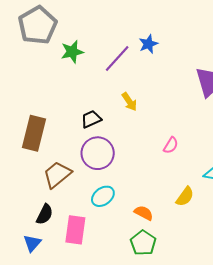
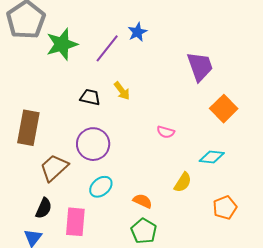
green star: (72, 52) -> (62, 44), size x1.4
black trapezoid: (91, 119) -> (90, 97), moved, turned 40
pink semicircle: (171, 145) -> (166, 132), turned 78

